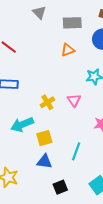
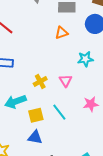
cyan line: (76, 151) -> (59, 112), moved, turned -60

